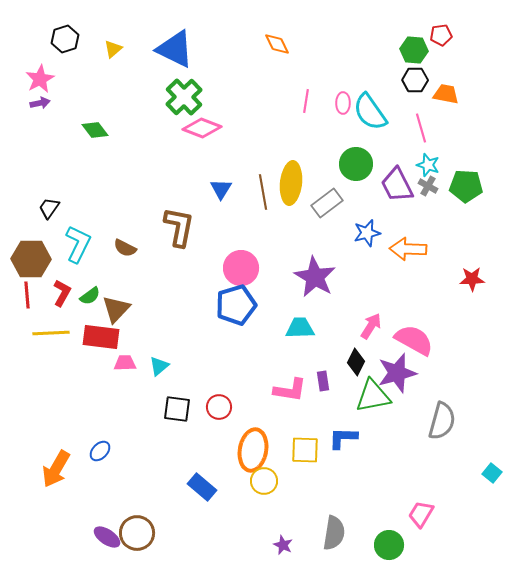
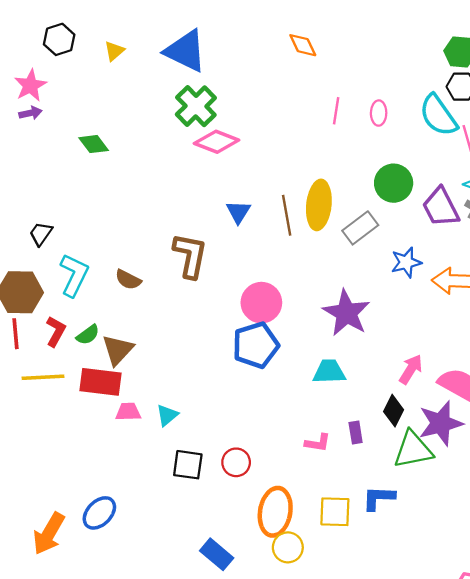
cyan semicircle: (370, 112) -> (438, 115), moved
pink L-shape: (290, 390) -> (318, 443), size x0.7
blue ellipse: (100, 451) -> (99, 513), size x1.4

